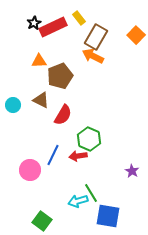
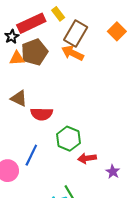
black star: (34, 23) -> (12, 37), moved
brown pentagon: (60, 76) -> (34, 52), moved
red semicircle: (63, 115) -> (42, 114), turned 60
red arrow: (78, 156) -> (87, 158), moved

